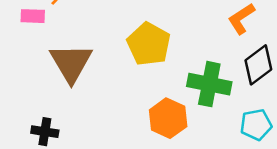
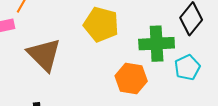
cyan pentagon: (256, 125) -> (187, 67), moved

